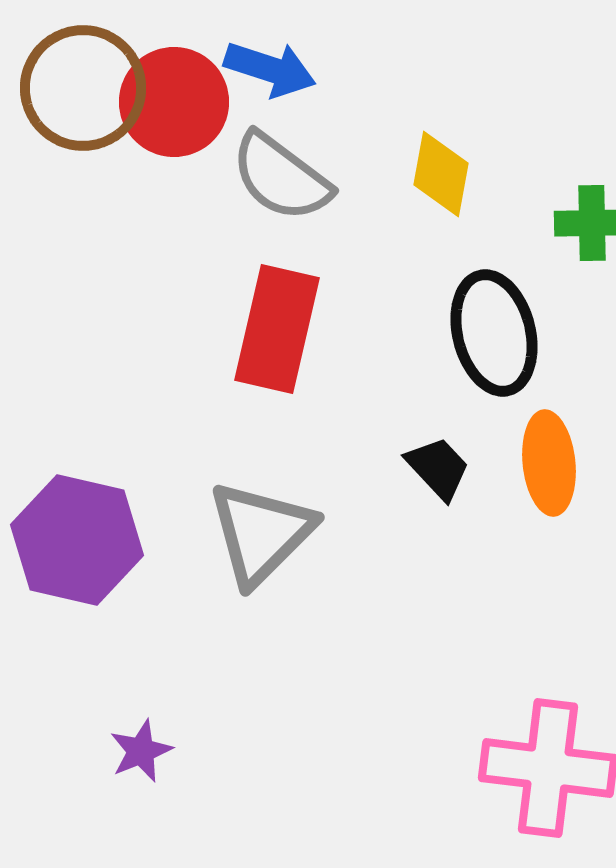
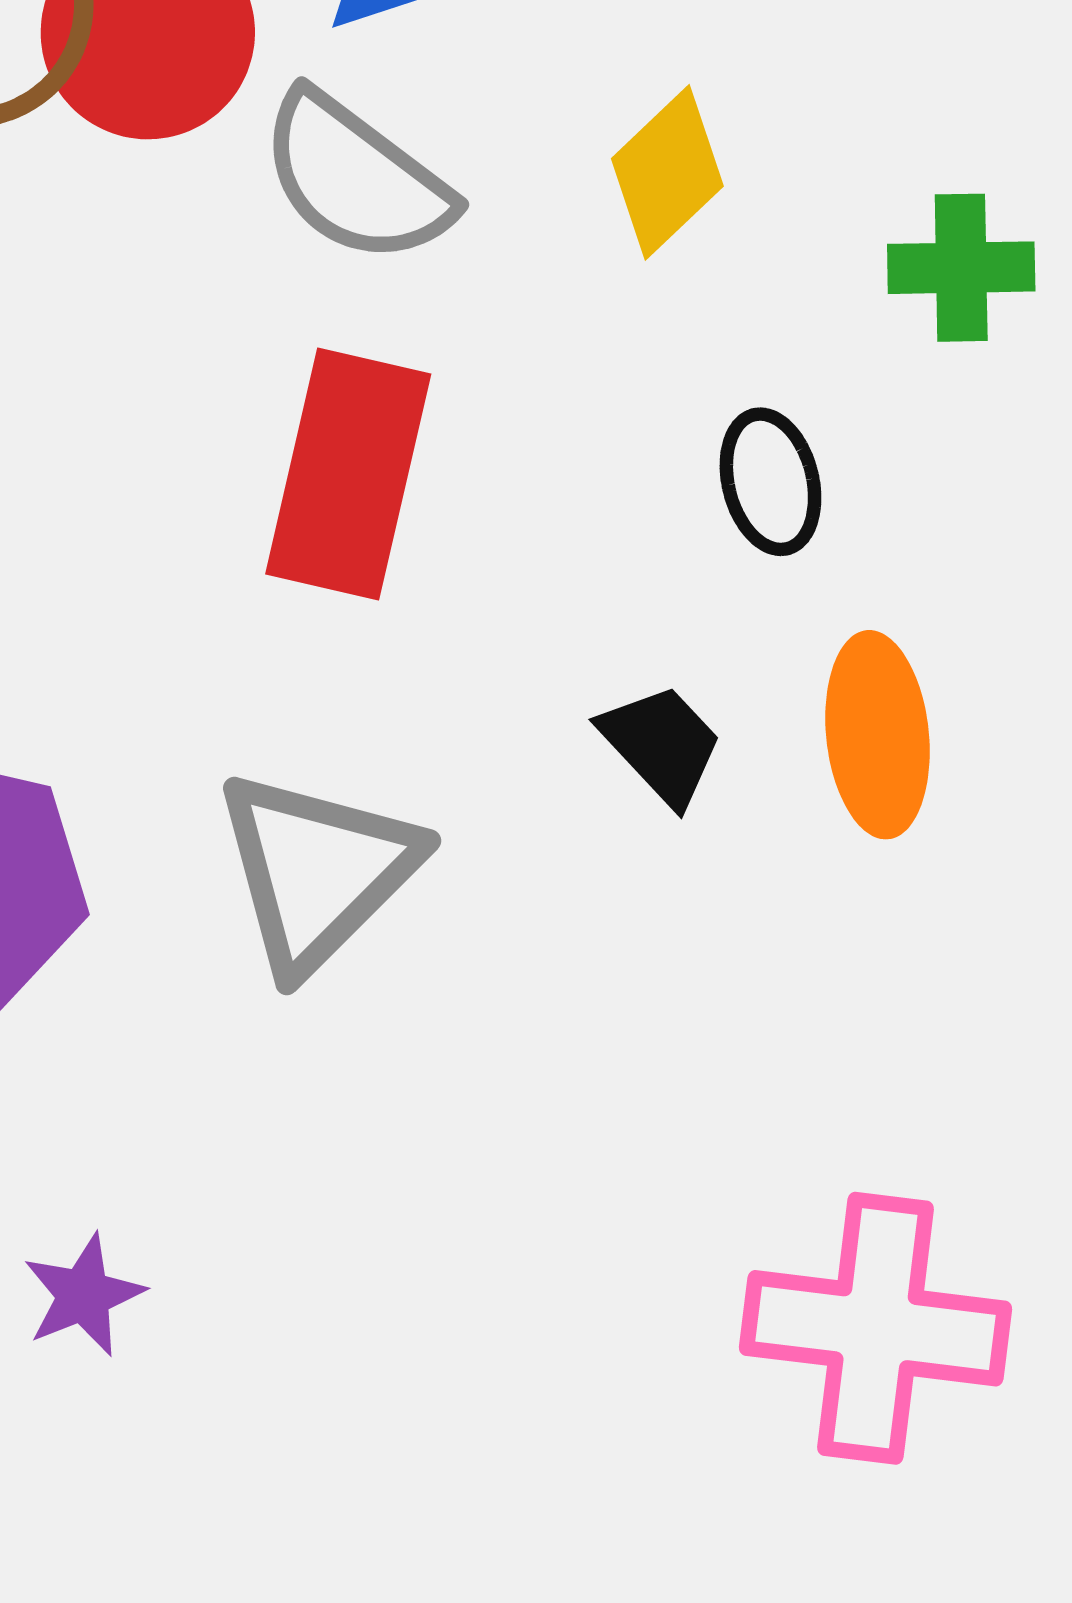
yellow diamond: (441, 174) -> (667, 172), turned 36
black ellipse: (494, 333) -> (770, 482), size x0.6

